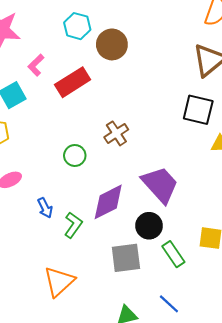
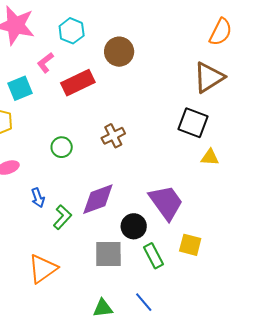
cyan hexagon: (77, 26) -> (72, 31), moved
green circle: (75, 155) -> (62, 147), moved
purple trapezoid: (160, 185) -> (166, 202), moved

